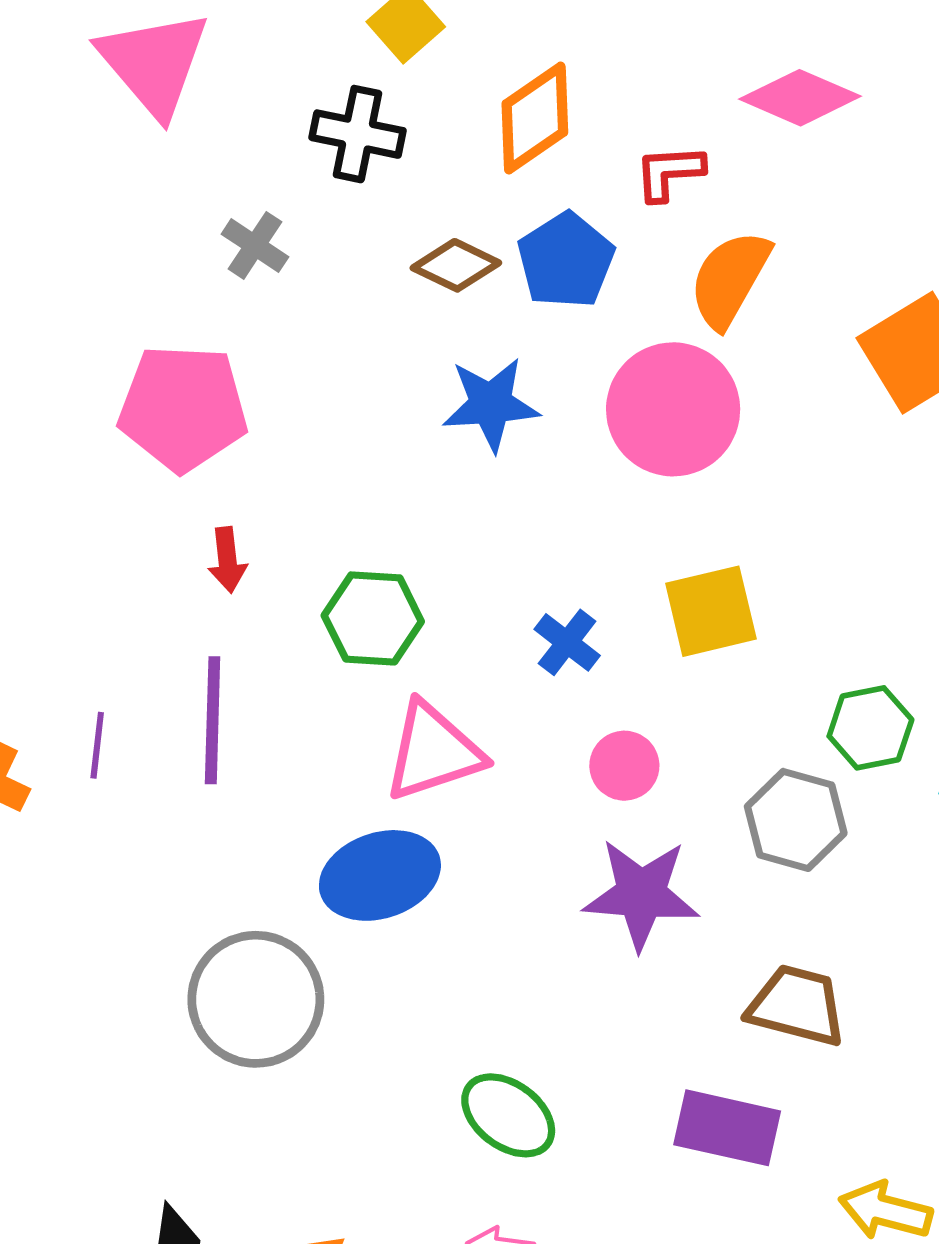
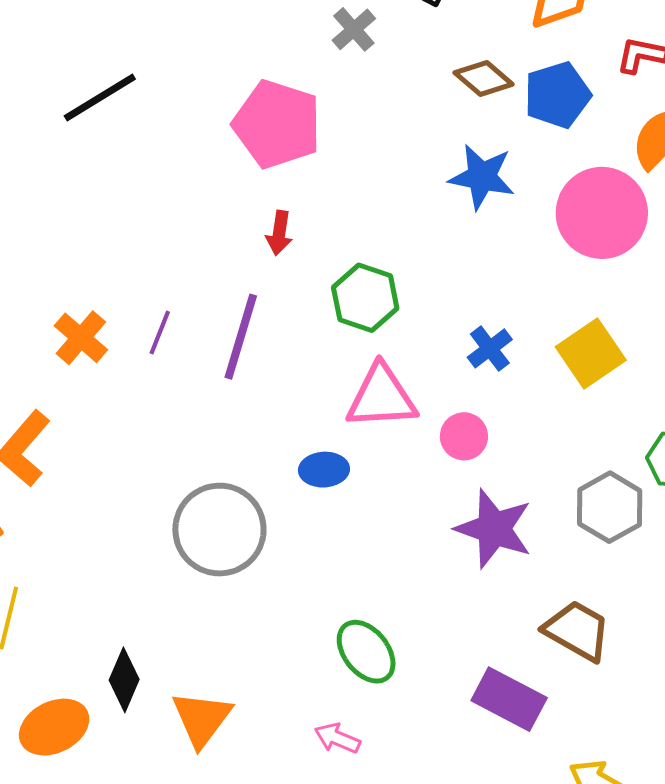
yellow square: (711, 611) -> (591, 354), turned -36
pink circle: (624, 766) -> (464, 436), moved
blue ellipse: (380, 875) -> (324, 470), size x0.6

